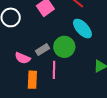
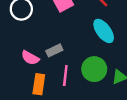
green circle: (64, 47) -> (94, 69), moved

